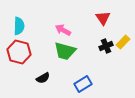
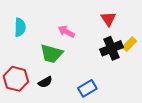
black cross: (106, 46) -> (111, 48), size x1.5
green trapezoid: (65, 51) -> (52, 54), moved
red hexagon: (19, 52) -> (16, 79), moved

